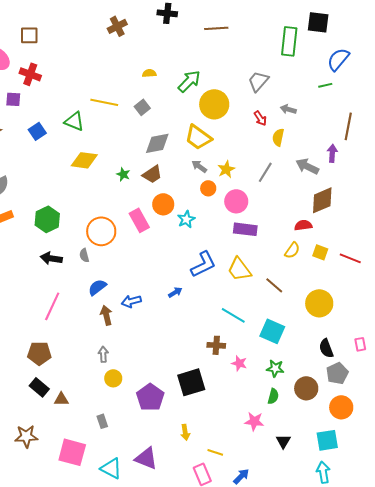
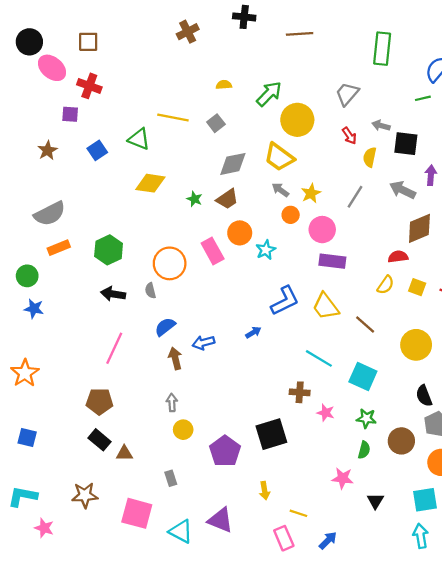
black square: (318, 22) -> (406, 144), moved

